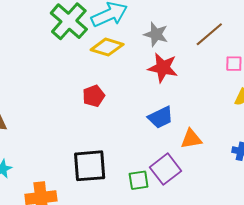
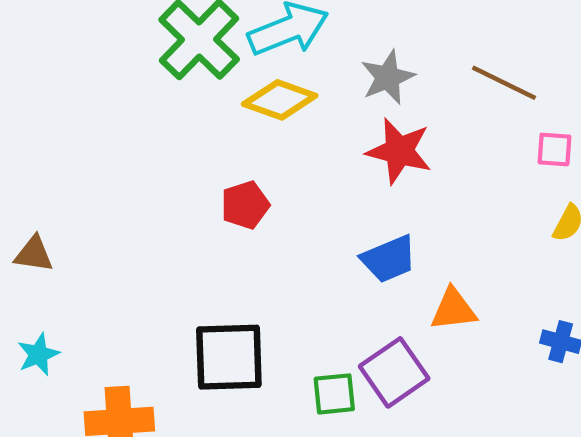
gray star: (156, 34) -> (388, 77), turned 30
brown line: (209, 34) -> (504, 83), turned 64

